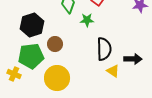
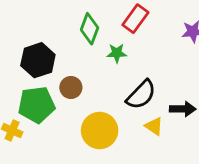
black semicircle: (104, 49) -> (141, 95), turned 45
yellow circle: (57, 78) -> (100, 131), moved

